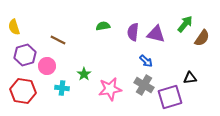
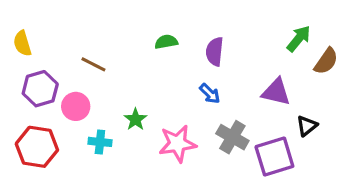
purple triangle: (156, 34) -> (276, 92), moved
blue arrow: (146, 61) -> (210, 94), moved
black triangle: (190, 78) -> (307, 126), turned -32

